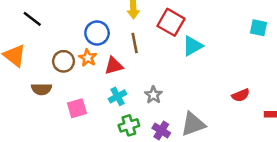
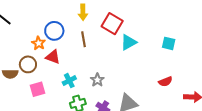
cyan square: (259, 28) -> (169, 43), moved
orange star: (88, 58) -> (39, 43), moved
brown circle: (63, 61) -> (28, 64), moved
red triangle: (114, 66) -> (53, 57), moved, turned 35

